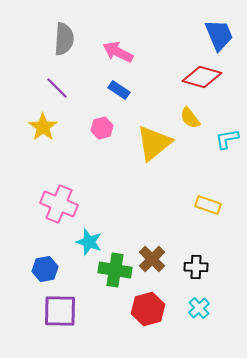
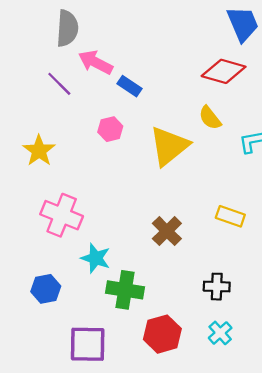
pink arrow: (118, 52) -> (96, 62), moved
yellow star: (43, 127) -> (39, 151), moved
brown cross: (152, 259) -> (167, 231), moved
purple square: (60, 311) -> (88, 344), moved

